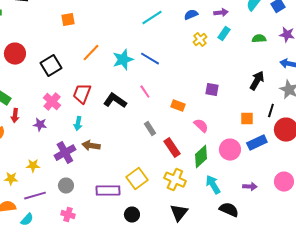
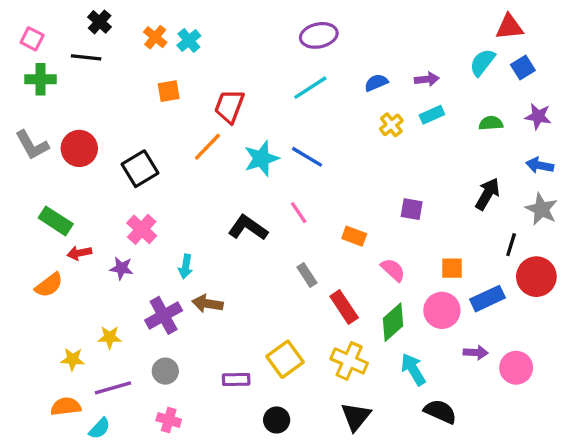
cyan rectangle: (224, 34) -> (432, 115), turned 32
red trapezoid: (82, 94) -> (229, 106), moved
red arrow: (15, 116) -> (79, 253), turned 72
orange square: (247, 119) -> (452, 268), moved
pink circle: (284, 182) -> (516, 368), moved
purple arrow: (250, 187) -> (476, 353), moved
purple rectangle: (108, 191) -> (236, 380), size x0.7

